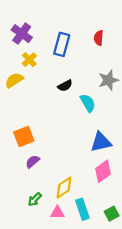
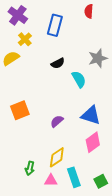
red semicircle: (99, 38) -> (89, 11), moved
blue triangle: (101, 142) -> (91, 115), turned 30
purple semicircle: (33, 162) -> (57, 121), moved
green arrow: (35, 199) -> (30, 168), turned -32

